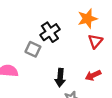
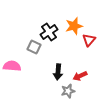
orange star: (87, 19) -> (74, 26), moved
red arrow: (93, 75) -> (80, 76), moved

